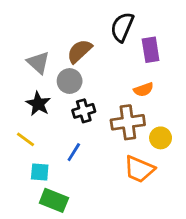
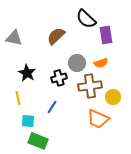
black semicircle: (122, 27) -> (86, 19), turned -70
gray triangle: (38, 63) -> (14, 38), moved, turned -30
gray circle: (70, 81) -> (77, 63), moved
yellow line: (25, 139) -> (18, 98), turned 40

